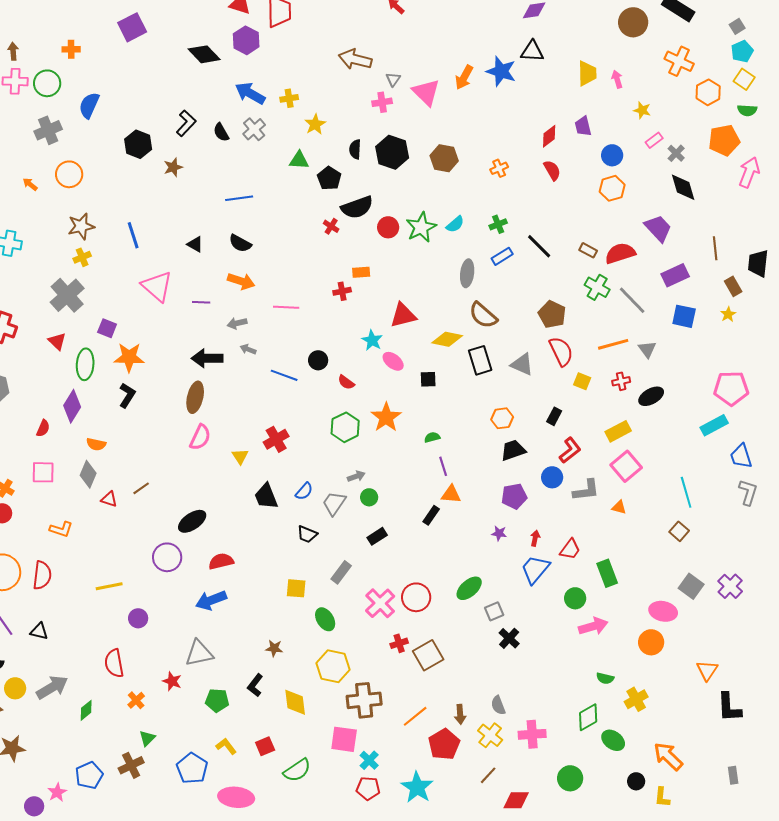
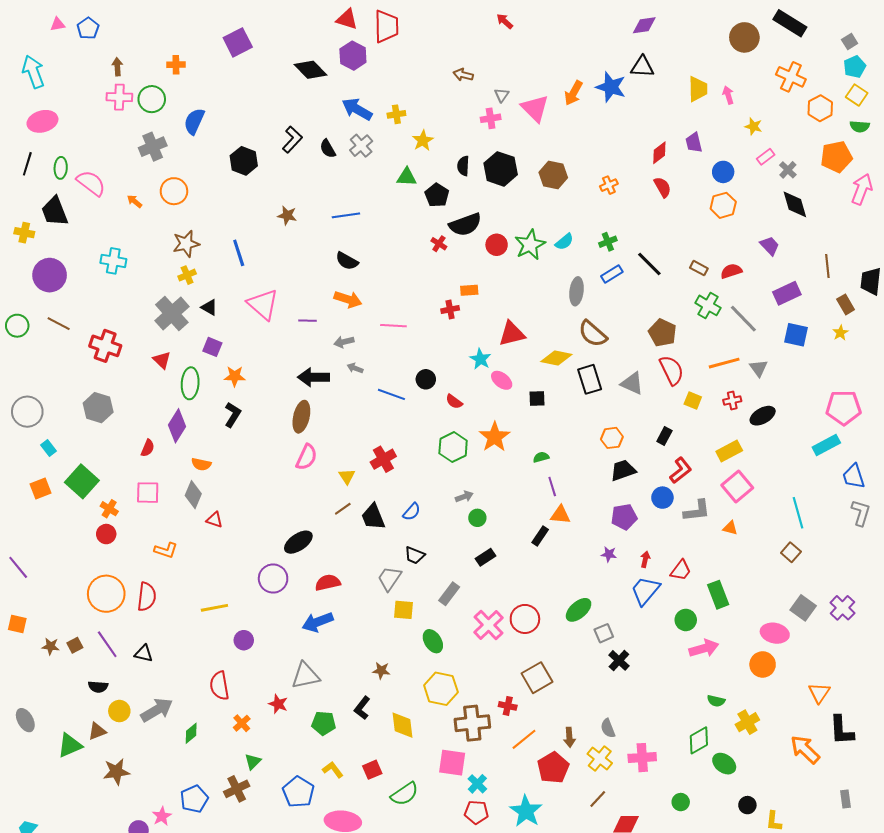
brown arrow: (355, 59) -> (463, 75), size x0.6
brown star: (173, 167) -> (287, 215), moved, turned 30
purple trapezoid: (658, 228) -> (770, 246), size x0.7
black triangle: (195, 244) -> (209, 307), moved
red semicircle: (620, 253) -> (731, 271), size x0.7
orange star: (129, 357) -> (235, 376), size x0.7
brown line: (141, 488) -> (343, 509), moved
gray trapezoid: (334, 503) -> (389, 579), moved
red cross: (399, 643) -> (508, 706), moved, turned 30
orange arrow: (668, 756) -> (805, 749), moved
green circle: (570, 778) -> (681, 802), size x0.7

